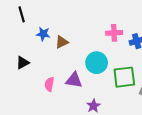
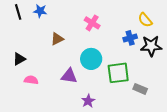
pink cross: (114, 33) -> (92, 23), moved, turned 35
blue star: (43, 34) -> (40, 11), moved
pink semicircle: (49, 84) -> (31, 80), moved, turned 88

